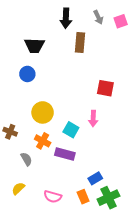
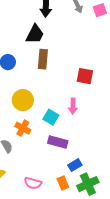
brown rectangle: (80, 43) -> (43, 59), moved
black trapezoid: (34, 46) -> (35, 34), moved, turned -65
purple rectangle: (65, 154) -> (58, 142), moved

